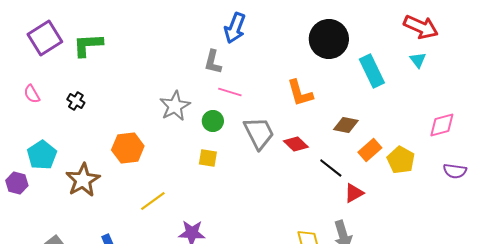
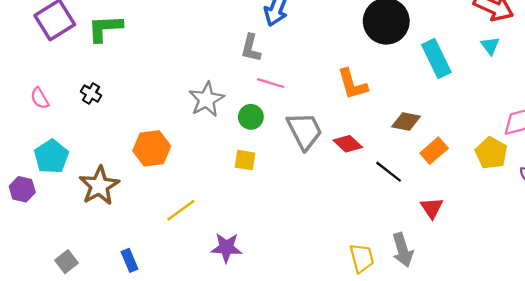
pink semicircle: (32, 94) -> (40, 98), moved
yellow pentagon: (401, 160) -> (491, 153), moved
red triangle: (354, 193) -> (432, 208), moved, turned -35

